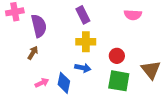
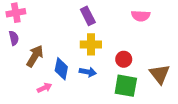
purple semicircle: (39, 26) -> (14, 38), moved, size x0.6
brown arrow: (33, 53) -> (35, 56), size x1.5
blue diamond: (64, 83) -> (61, 69), moved

